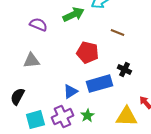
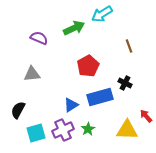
brown line: (117, 33) -> (129, 46), moved, turned 48
red pentagon: (87, 53) -> (88, 66), turned 30

